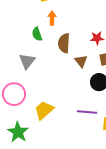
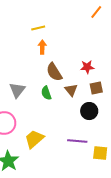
green semicircle: (37, 34) -> (46, 93), moved
brown semicircle: (64, 43) -> (54, 72), turned -36

